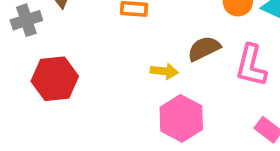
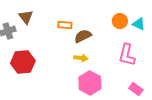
brown semicircle: (204, 49) -> (83, 36), moved

